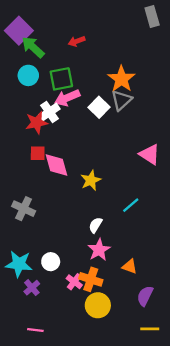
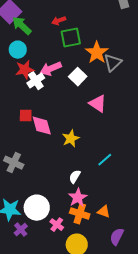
green square: (61, 79) -> (71, 38), moved
gray triangle: (121, 100) -> (113, 63), moved
red star: (37, 123) -> (25, 70), moved
pink triangle: (150, 154) -> (98, 104), moved
white circle: (51, 262) -> (37, 208), size x1.6
orange cross: (91, 279) -> (80, 214), moved

